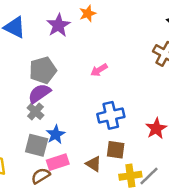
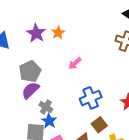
orange star: (88, 13) -> (58, 33), moved
gray cross: (35, 111) -> (46, 107), moved
brown square: (116, 150) -> (99, 125), turned -35

